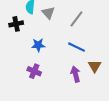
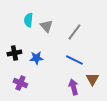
black cross: (16, 24) -> (14, 53), moved
purple cross: (34, 71) -> (20, 83), moved

